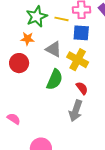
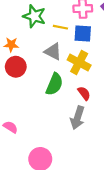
green star: (37, 17) -> (34, 16), turned -30
yellow line: (61, 19) -> (60, 27), moved
orange star: (27, 39) -> (11, 45), moved

